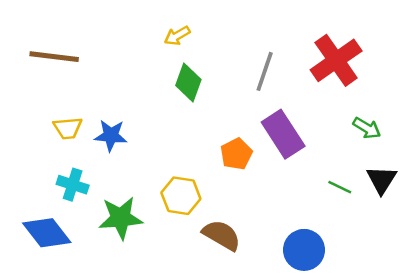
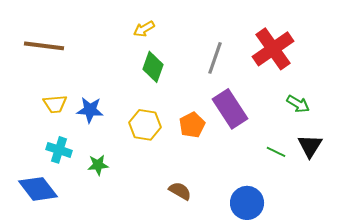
yellow hexagon: (181, 196) -> (145, 125), moved
green star: (121, 218) -> (98, 165), moved, size x0.6
brown semicircle: (222, 235) -> (180, 191), size x0.7

